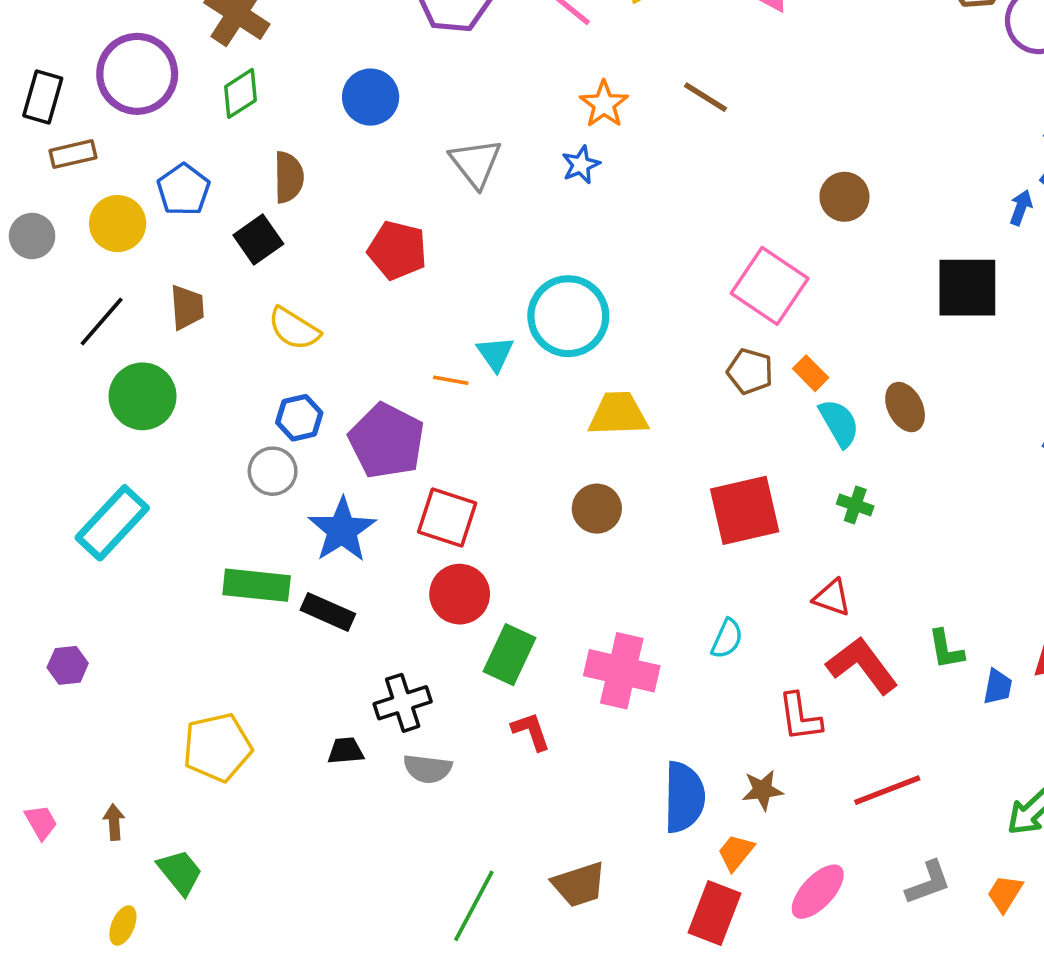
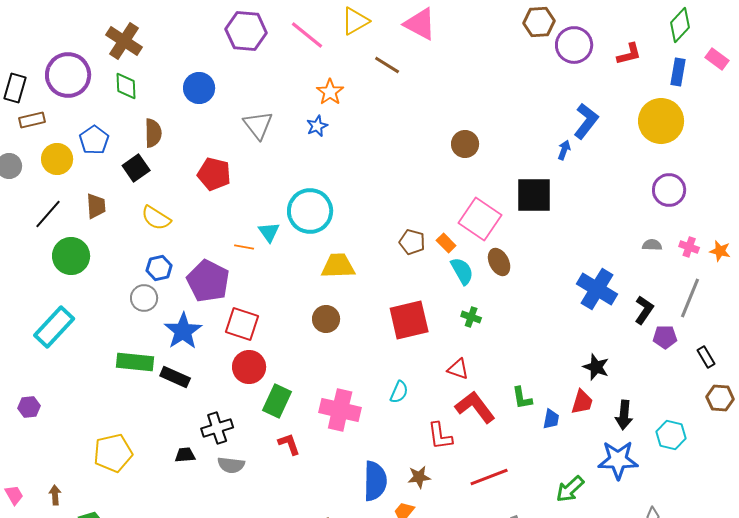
green diamond: (241, 93) -> (126, 86), turned -60
brown line: (706, 97) -> (387, 65), moved
pink square: (770, 286) -> (480, 219), moved

